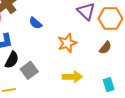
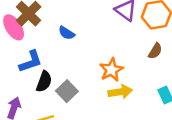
orange star: (67, 43) -> (111, 70), moved

